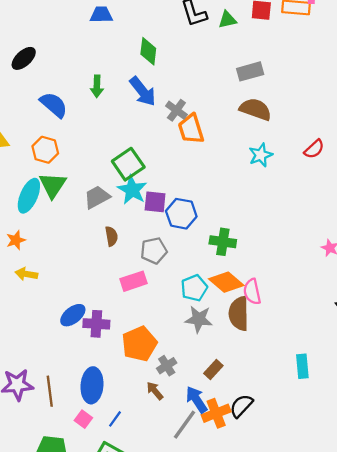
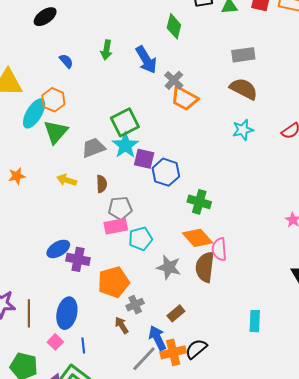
green diamond: (148, 51) -> (174, 26), moved
blue semicircle: (54, 105) -> (66, 61), size x0.6
orange trapezoid: (191, 129) -> (184, 99), turned -52
cyan ellipse: (29, 196) -> (34, 113), moved
gray pentagon: (154, 251) -> (120, 208), moved
yellow arrow: (26, 274) -> (67, 180), moved
cyan pentagon: (194, 288) -> (140, 239), moved
blue line: (115, 419) -> (83, 345), turned -49

